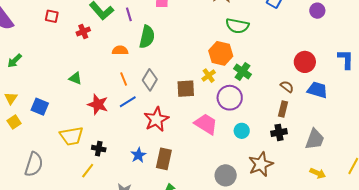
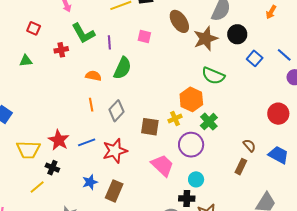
red circle: (305, 62) -> (278, 114), moved
green triangle: (75, 78) -> (26, 61), moved, turned -40
blue line: (128, 102) -> (87, 142), moved
red star: (98, 104) -> (59, 140), moved
black cross: (279, 132) -> (187, 198), moved

